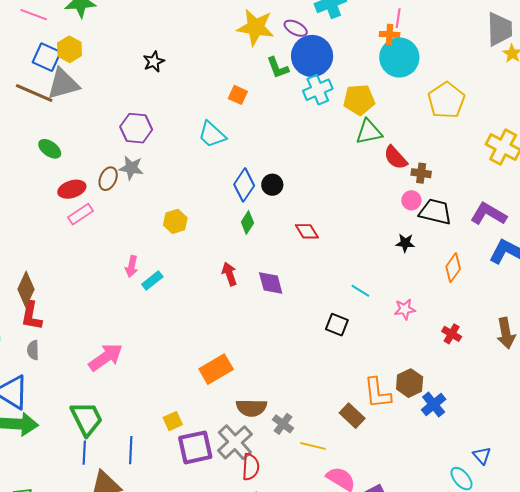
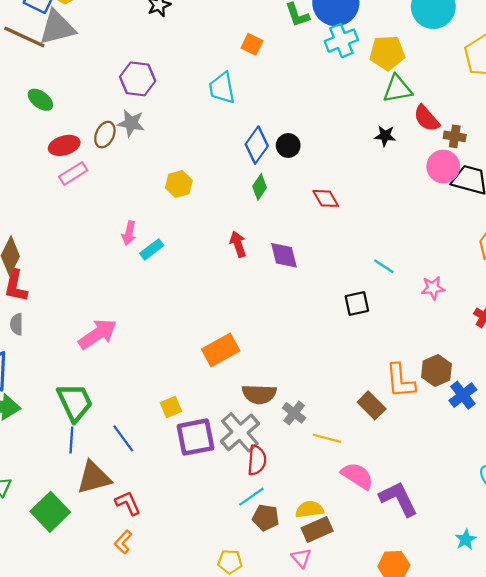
cyan trapezoid: (212, 135) -> (222, 88), turned 36
pink circle: (411, 200) -> (443, 167), size x1.5
black star: (405, 243) -> (385, 136), moved
black square: (337, 325) -> (357, 304), turned -35
blue line: (131, 450) -> (123, 438), turned -40

